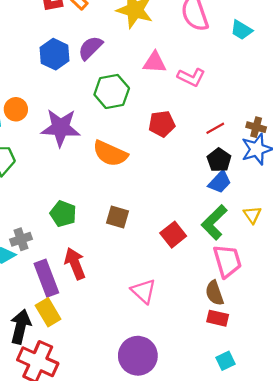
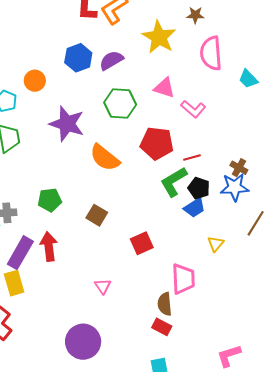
orange circle: (16, 109) -> (35, 81), moved
red pentagon: (162, 124) -> (157, 143), size x1.4
red line: (215, 128) -> (192, 158), moved
black pentagon: (219, 160) -> (199, 188), turned -30
green pentagon: (63, 214) -> (50, 200), turned 30
green L-shape: (214, 222) -> (174, 182), moved
purple rectangle: (46, 278) -> (20, 253), turned 36
pink triangle: (144, 291) -> (103, 286), size x0.7

